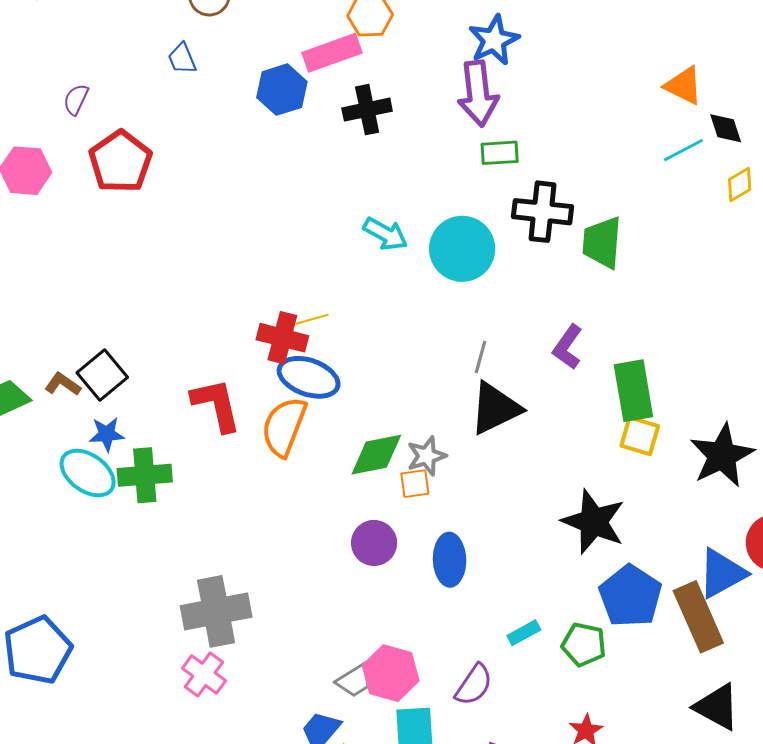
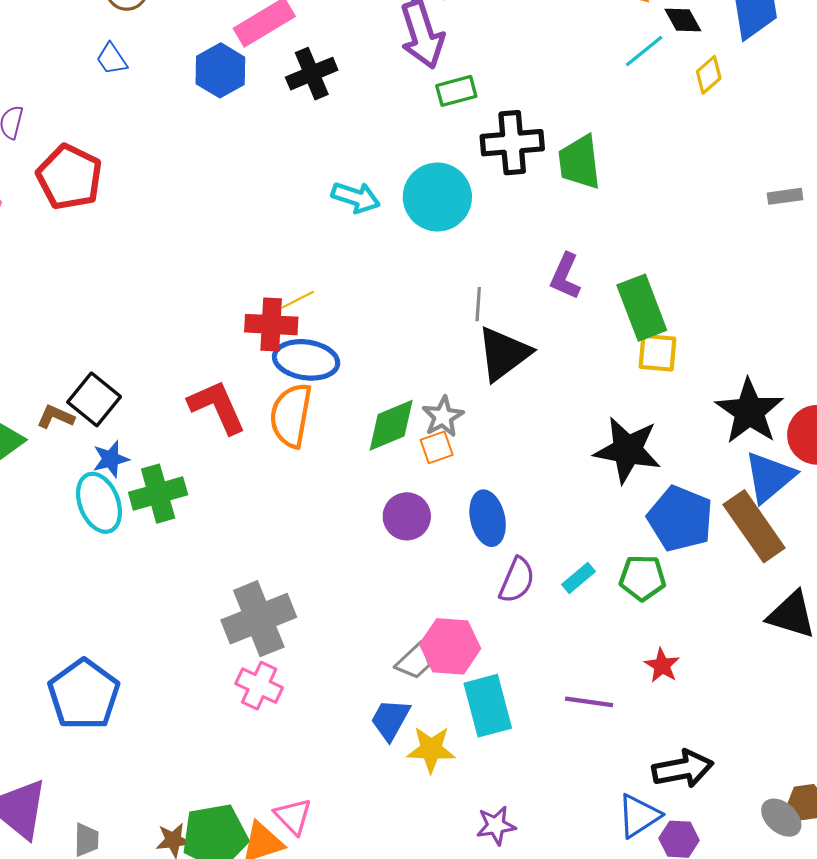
black star: (722, 455) -> (749, 411), moved
cyan ellipse: (88, 473) -> (99, 503), turned 44
purple semicircle: (474, 685) -> (517, 580), moved

